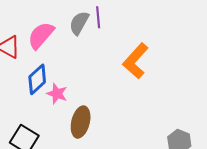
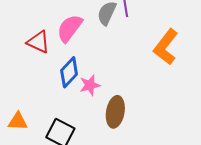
pink star: (57, 94) -> (90, 85), turned -30

